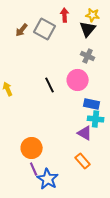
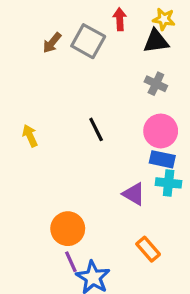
black triangle: (88, 29) -> (156, 41), turned 42
pink circle: (78, 80) -> (161, 131), moved
purple triangle: (85, 133) -> (134, 194), moved

